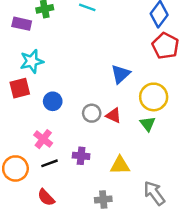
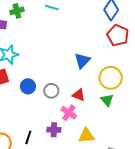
gray circle: (92, 113) -> (51, 91), moved
pink cross: (43, 139) -> (69, 113), moved
black line: (49, 163) -> (28, 137), turned -48

